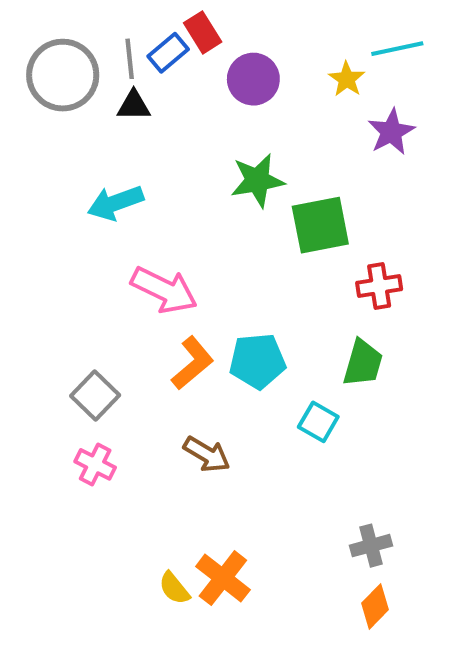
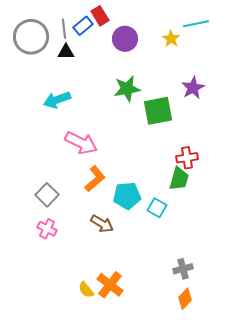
purple star: (391, 132) -> (193, 88), moved
red cross: (379, 286) -> (187, 158), moved
cyan pentagon: (257, 361) -> (127, 196), moved

